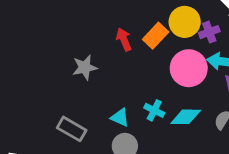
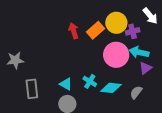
gray star: (85, 67) -> (15, 60), moved
gray rectangle: (72, 129) -> (32, 89), turned 48

